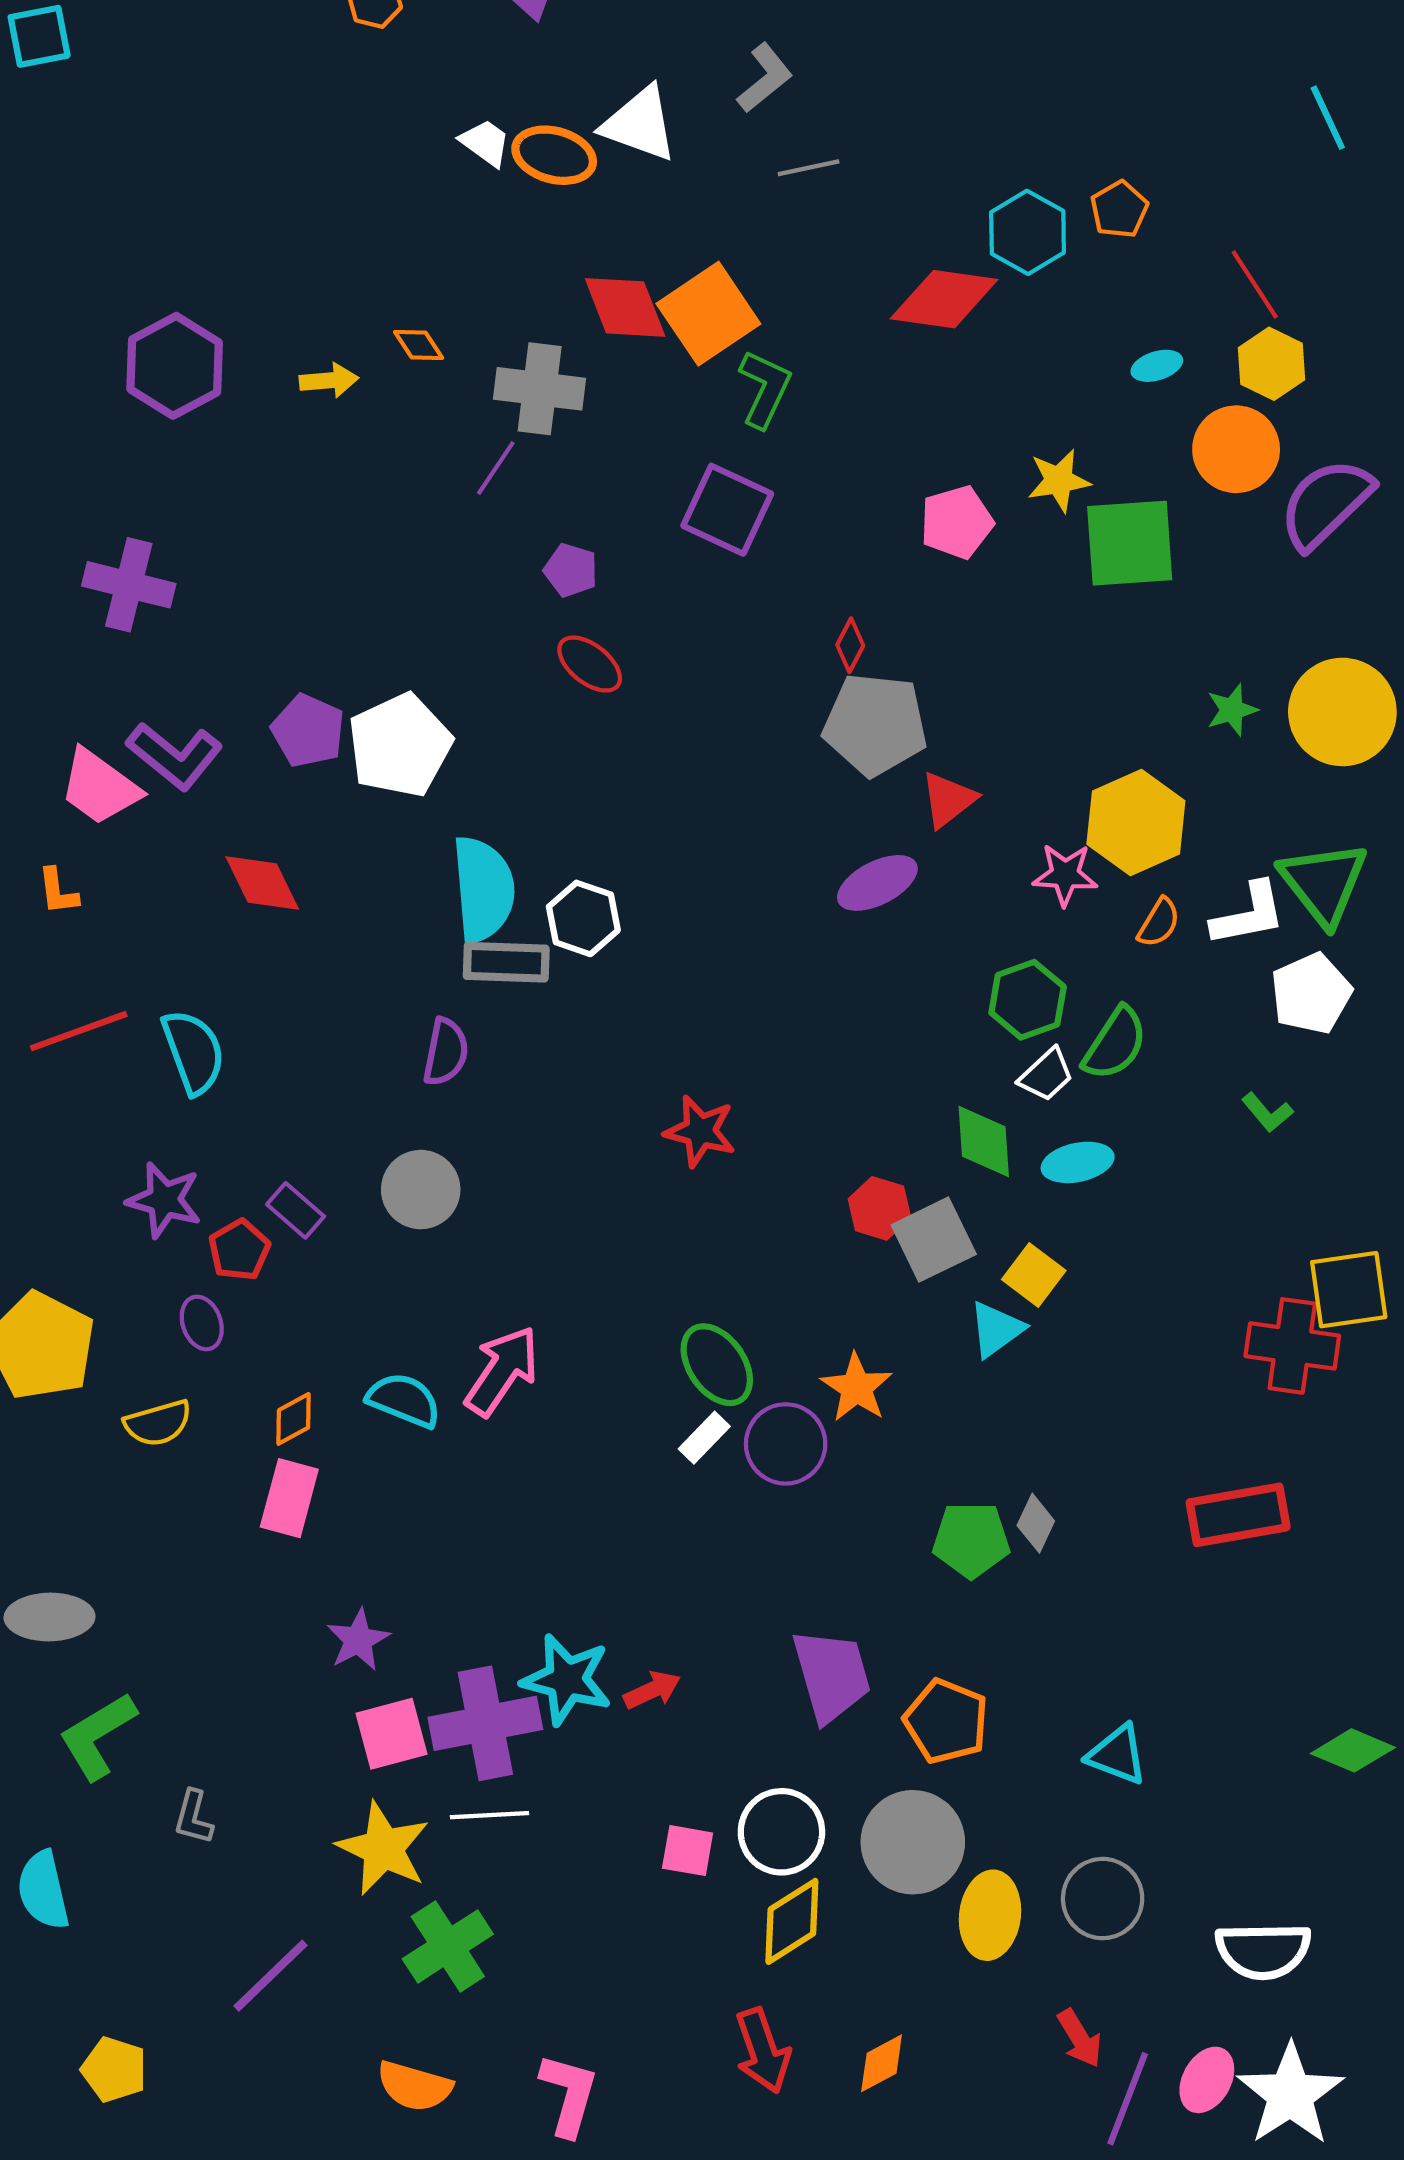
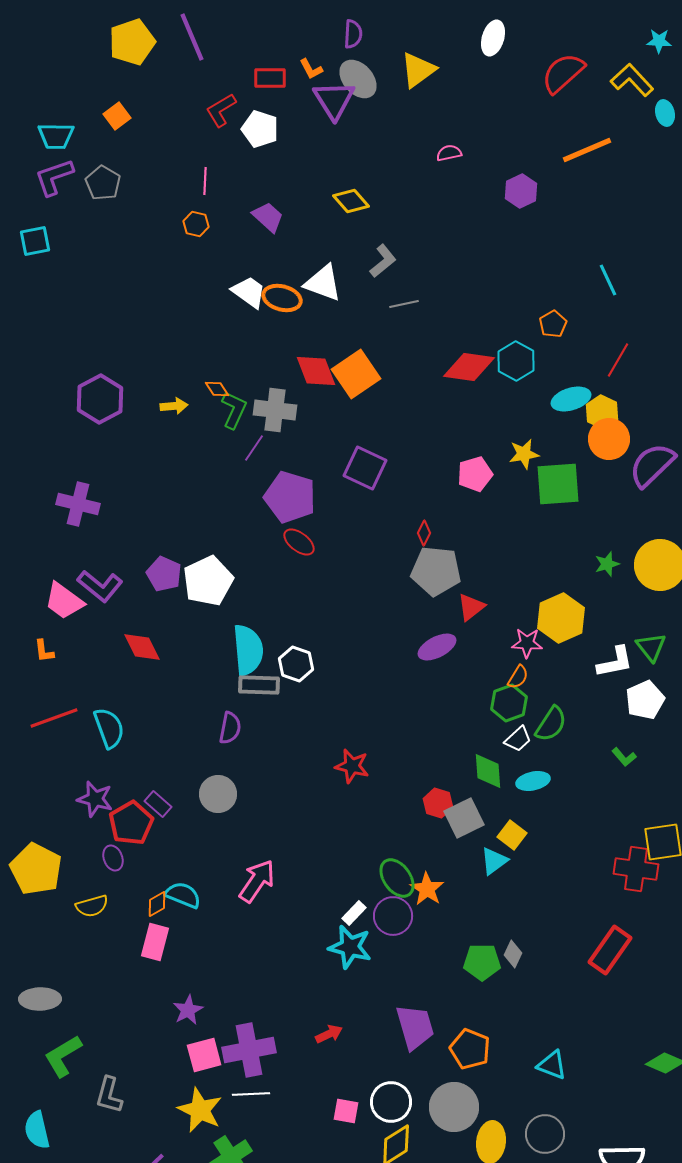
cyan line: (1328, 118) -> (608, 280), moved
white trapezoid: (485, 143) -> (249, 292), size x1.4
cyan hexagon: (1028, 232) -> (516, 361), moved
red line: (1255, 284) -> (618, 360), turned 63
yellow hexagon: (1271, 364) -> (602, 412), moved
cyan ellipse: (1157, 366) -> (571, 399), size x1.6
green L-shape: (765, 389) -> (234, 410), moved
purple pentagon: (571, 570) -> (290, 497), size x2.0
green triangle: (1324, 883) -> (651, 647), size x0.7
orange semicircle: (1159, 923) -> (518, 677), moved
red pentagon: (239, 1250) -> (131, 823), size x1.5
green ellipse: (717, 1365) -> (397, 878), moved
cyan semicircle: (404, 1400) -> (183, 895), moved
red rectangle: (1238, 1515) -> (610, 950), turned -45
cyan star: (567, 1680) -> (350, 947), moved
gray L-shape: (193, 1817) -> (109, 1095), size x1.4

